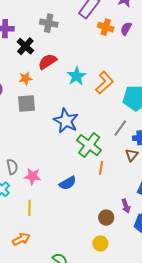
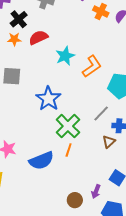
orange star: (25, 78) -> (14, 39), moved
orange line: (101, 168) -> (69, 150), moved
blue semicircle: (68, 183) -> (41, 161), size x1.4
purple arrow: (126, 206) -> (96, 191), turned 32

